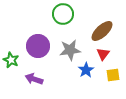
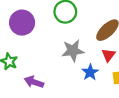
purple circle: (38, 46) -> (22, 23), moved

